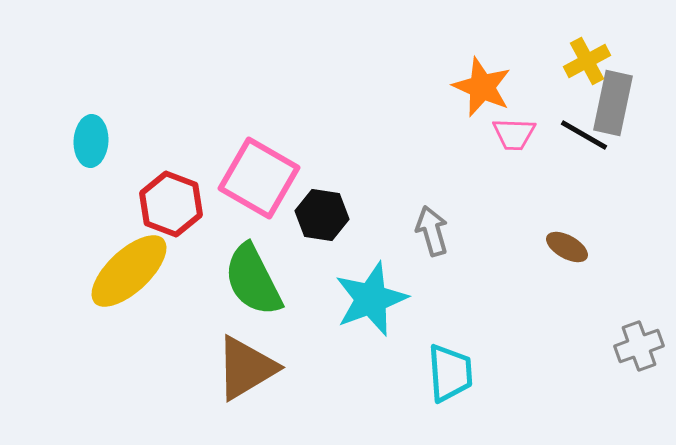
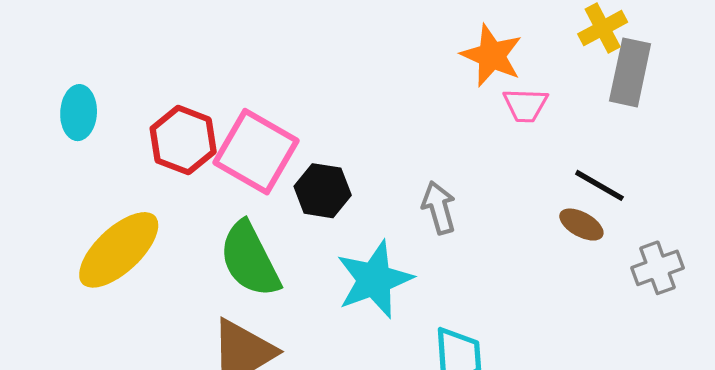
black line: (584, 135) -> (599, 185), moved
red hexagon: (171, 204) -> (183, 140), moved
gray cross: (639, 346) -> (658, 268), moved

